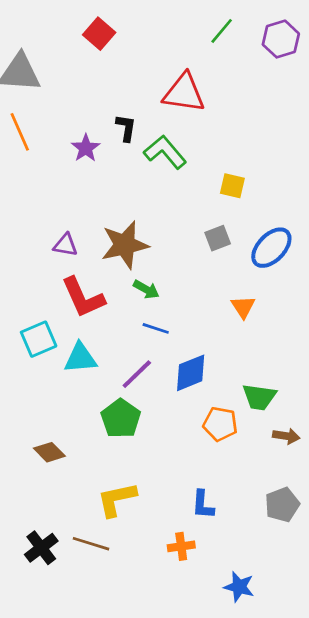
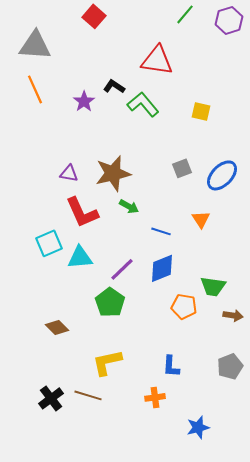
black L-shape: (126, 128) -> (114, 86), turned -65
yellow square: (232, 186) -> (201, 111), moved
blue line: (156, 328) -> (161, 231), moved
blue star: (239, 587) -> (198, 427), turned -30

